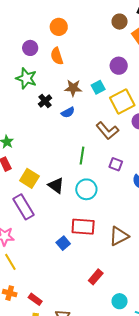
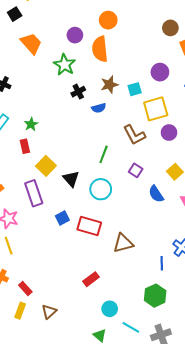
orange semicircle: (57, 56) -> (100, 49), size x1.4
brown star: (73, 88) -> (109, 85), turned -30
blue square: (63, 243) -> (62, 218), moved

